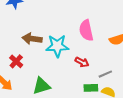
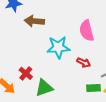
brown arrow: (32, 39) -> (34, 21), moved
red cross: (16, 61) -> (26, 73), moved

